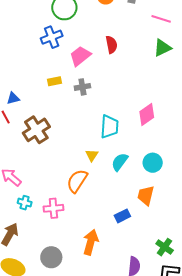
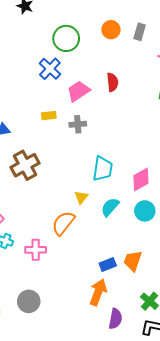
blue cross: (52, 37) -> (50, 69), turned -30
pink diamond: (147, 115) -> (141, 180), moved
orange trapezoid: (146, 196) -> (133, 261), moved
orange arrow: (91, 242) -> (98, 292), moved

